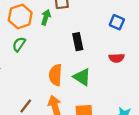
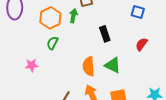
red semicircle: (117, 58) -> (141, 44), turned 136

